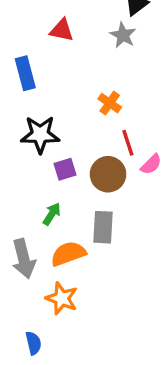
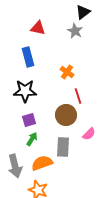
blue rectangle: (25, 73) -> (28, 57), moved
pink semicircle: (151, 164) -> (89, 134), moved
purple square: (65, 169) -> (29, 120), moved

